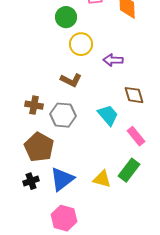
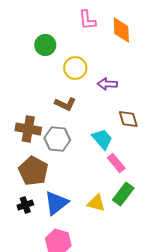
green circle: (66, 17) -> (45, 45), moved
brown cross: (34, 105) -> (28, 129), size x1.4
pink rectangle: (136, 136) -> (116, 163), moved

